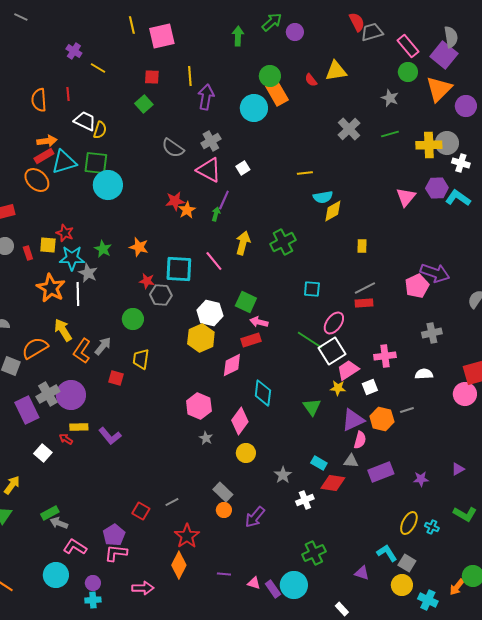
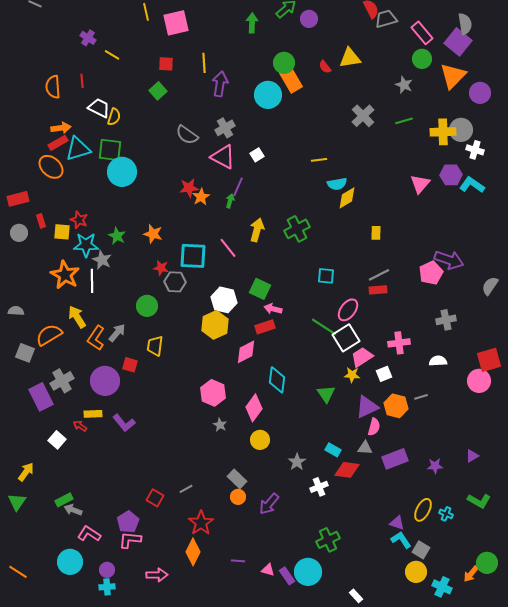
red rectangle: (28, 253) -> (41, 221), moved
purple circle: (71, 395) -> (105, 381), moved
purple triangle: (362, 573) -> (397, 523), moved

